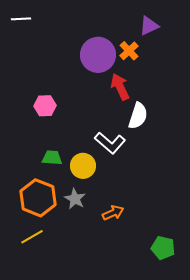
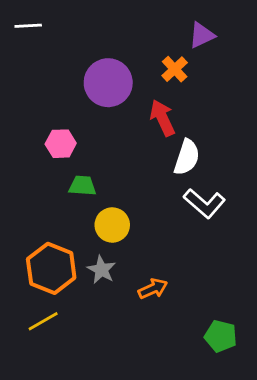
purple circle: (98, 55) -> (108, 83), moved
white L-shape: (110, 143) -> (204, 203), moved
green trapezoid: (52, 158) -> (82, 186), moved

